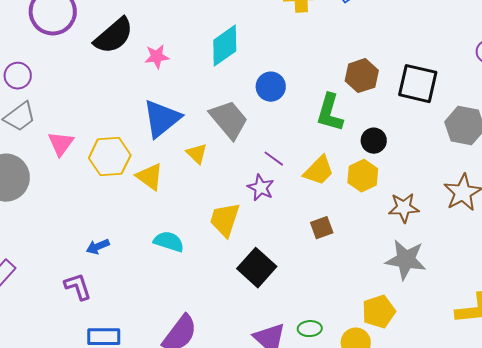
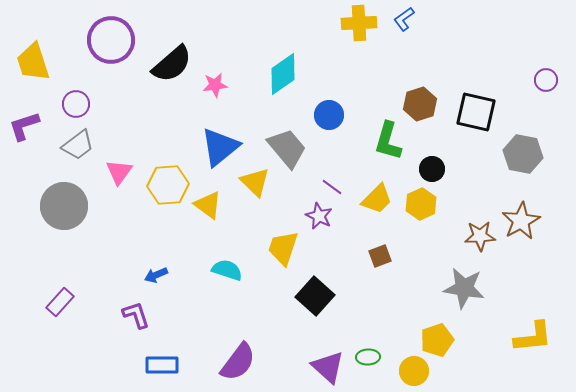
yellow triangle: (197, 154) -> (255, 182), size x1.4
brown star: (404, 208) -> (480, 236), moved

